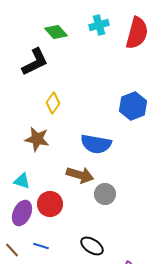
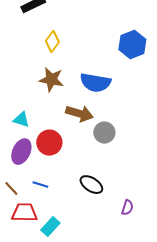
brown star: (37, 139) -> (51, 80), moved

